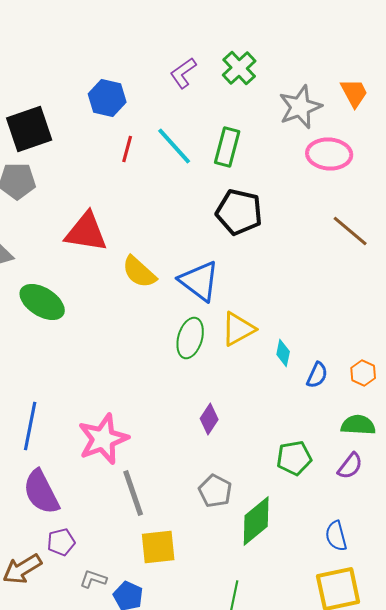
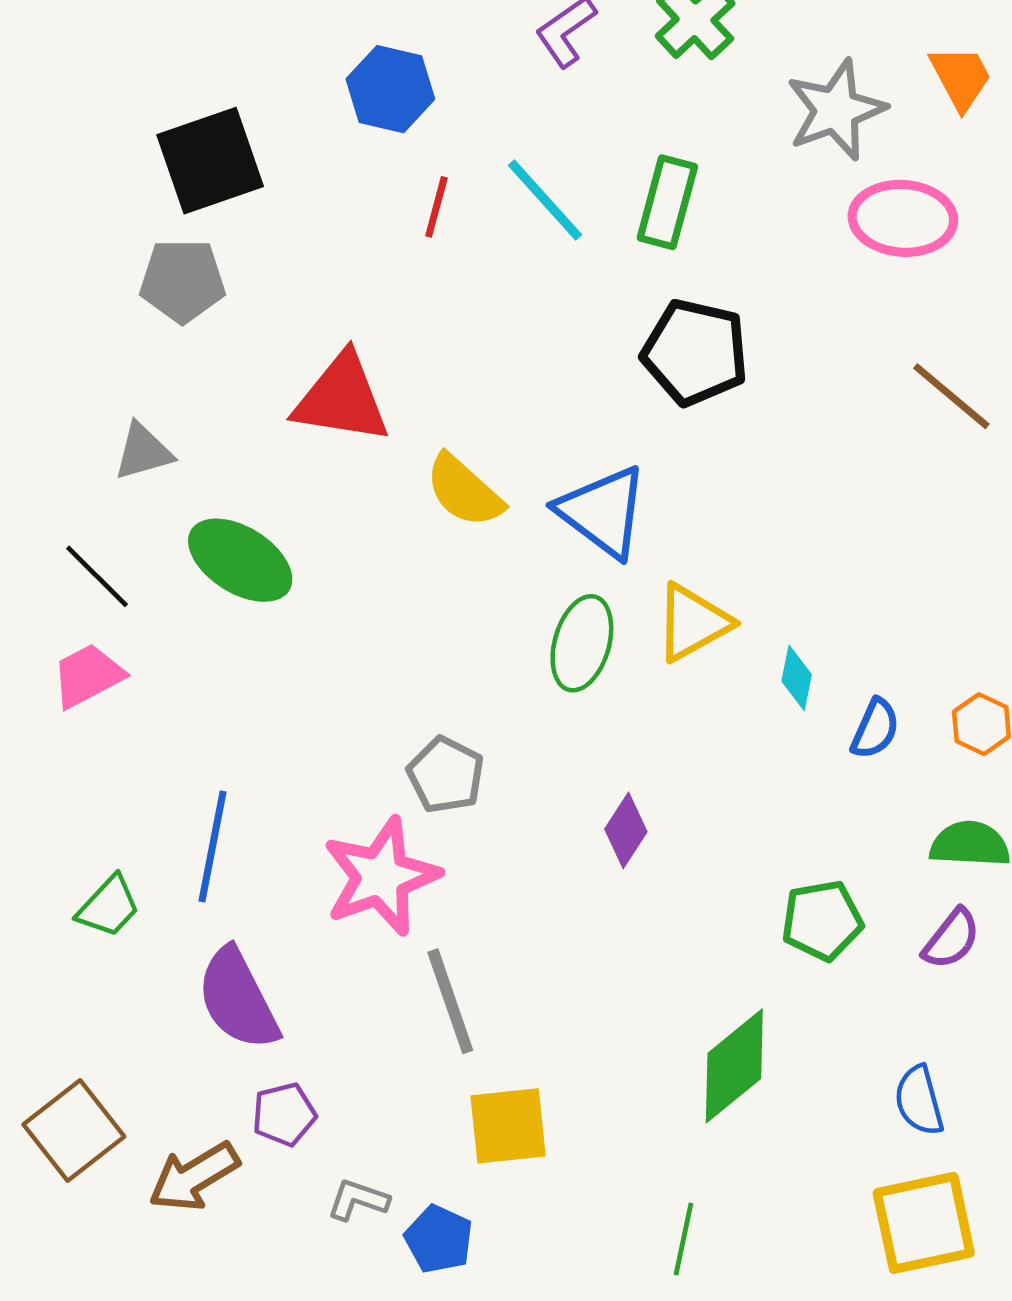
gray pentagon: (215, 491) -> (446, 775), moved

